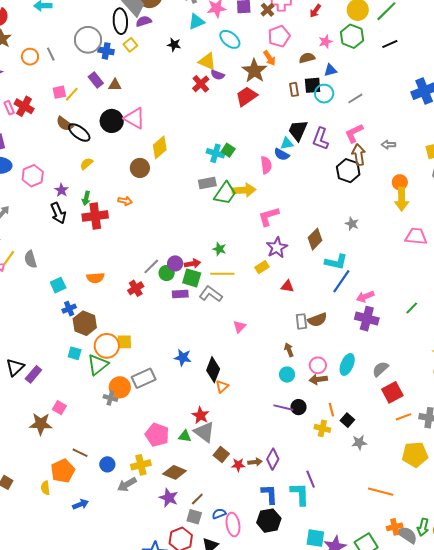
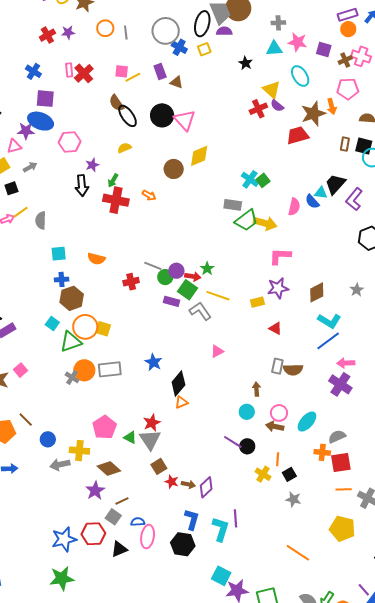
green star: (219, 249) -> (207, 269), moved
gray line: (151, 266) -> (153, 266), turned 48
orange cross: (395, 527) -> (322, 452), moved

